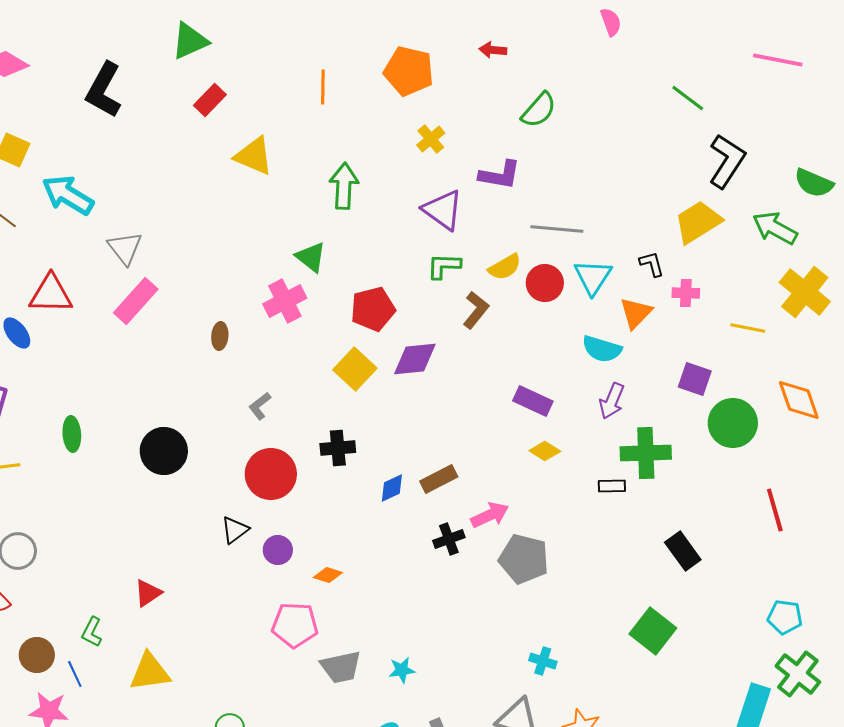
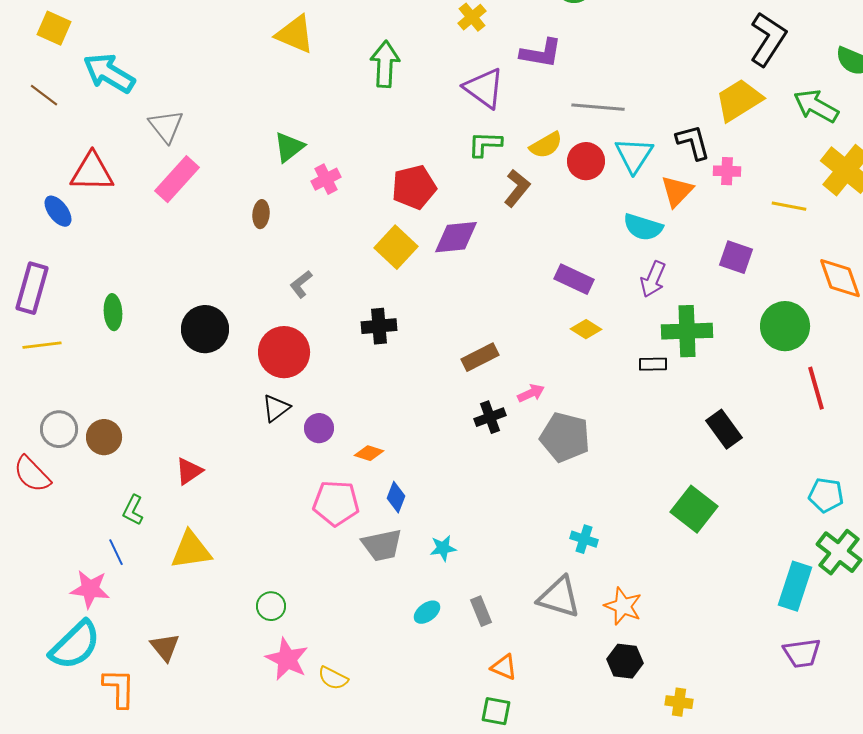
green triangle: (311, 257) -> (289, 147), moved, turned 44
black L-shape: (652, 264) -> (693, 142), size x1.4
pink cross: (285, 301) -> (326, 179), size x0.7
green circle: (733, 423) -> (785, 326), moved
red circle: (271, 474) -> (284, 352), moved
blue diamond: (392, 488) -> (396, 497), moved, turned -44
pink arrow: (490, 515) -> (531, 393), size x0.7
brown circle: (37, 655) -> (104, 437), moved

